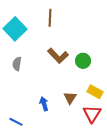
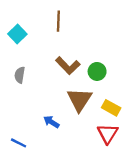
cyan square: (15, 29) -> (17, 34), size x0.7
brown triangle: (70, 98) -> (79, 100), moved, size x1.6
blue arrow: (44, 104) -> (51, 122), turned -40

